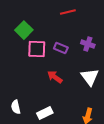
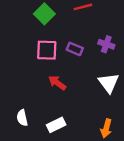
green square: (24, 30) -> (44, 14), moved
red arrow: (55, 77) -> (57, 83), moved

